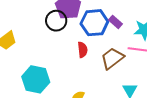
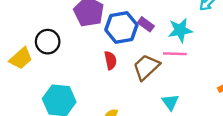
black circle: (56, 21) -> (48, 42), moved

